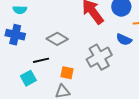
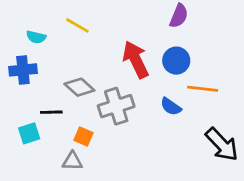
blue cross: (15, 35) -> (23, 70), turned -30
gray cross: (99, 57) -> (116, 106), moved

